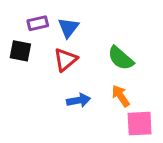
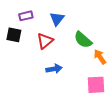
blue triangle: (68, 28) -> (57, 19), moved
orange arrow: (121, 96) -> (100, 57), moved

